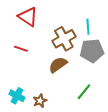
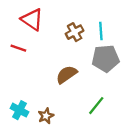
brown cross: (64, 39) -> (75, 32), moved, size x0.7
red line: (21, 49) -> (18, 48), moved

